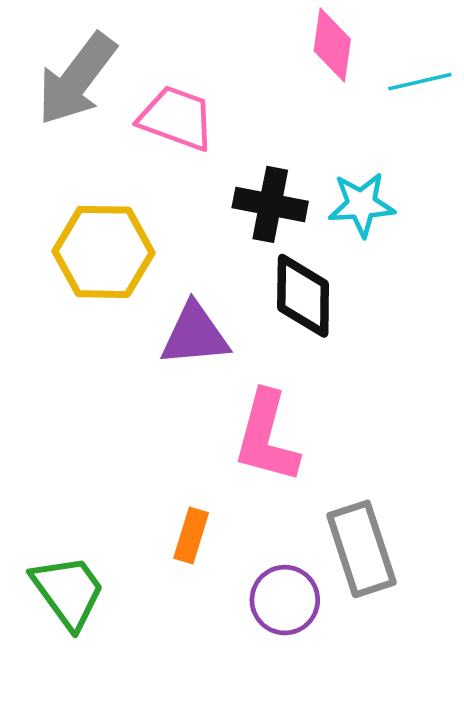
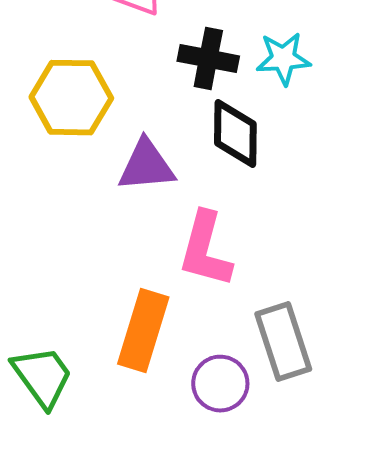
orange rectangle: (191, 536) -> (143, 331), size x1.8

